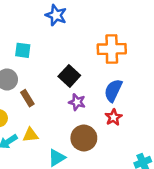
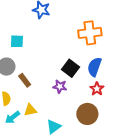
black square: (69, 76) -> (70, 68), moved
purple star: (77, 102) -> (60, 86), moved
brown circle: (84, 138) -> (87, 114), moved

